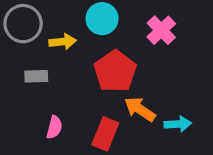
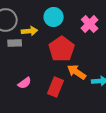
gray rectangle: (36, 76) -> (15, 43), moved
pink semicircle: (54, 127) -> (25, 83), turned 40

